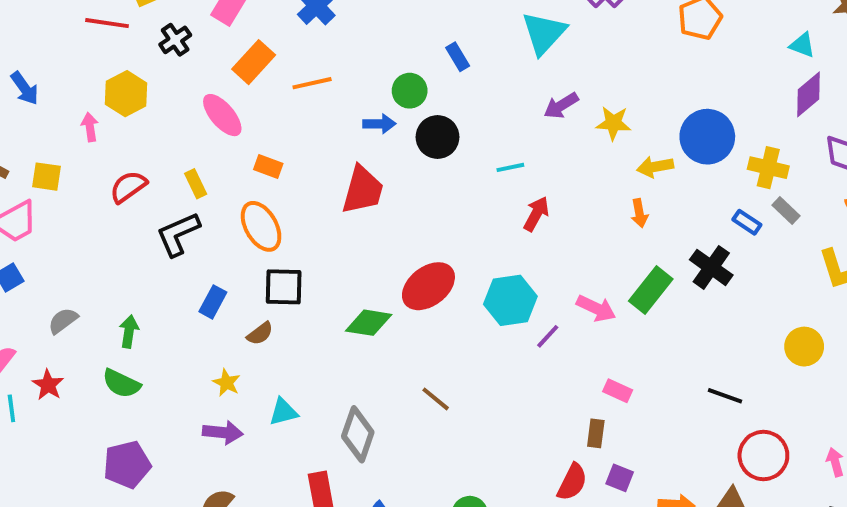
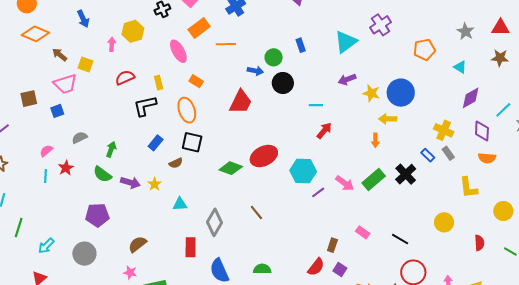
cyan triangle: (802, 45) -> (460, 67), moved
blue circle: (707, 137) -> (401, 93), moved
pink rectangle: (618, 391) -> (363, 232), moved
purple arrow: (223, 432) -> (130, 183), moved

